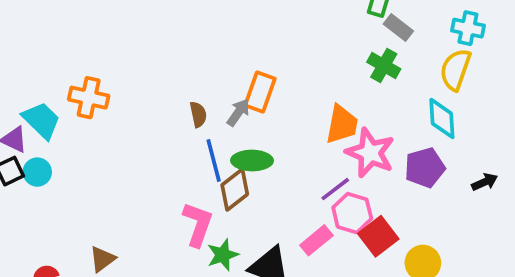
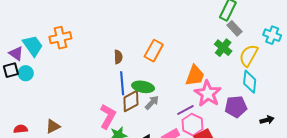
yellow semicircle: (455, 70) -> (249, 55), moved
orange cross: (89, 98) -> (60, 38), turned -35
gray arrow: (238, 112) -> (152, 103), moved

